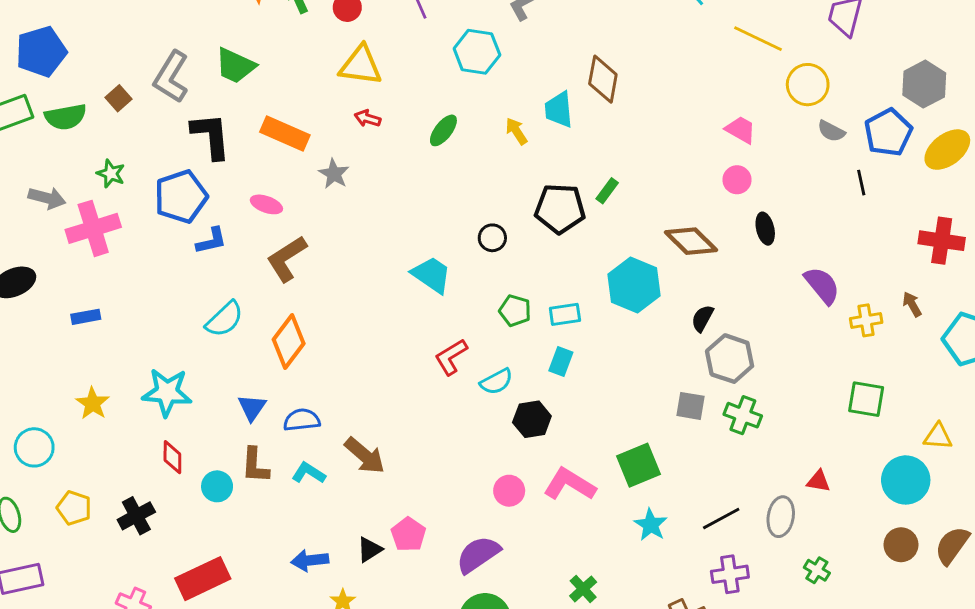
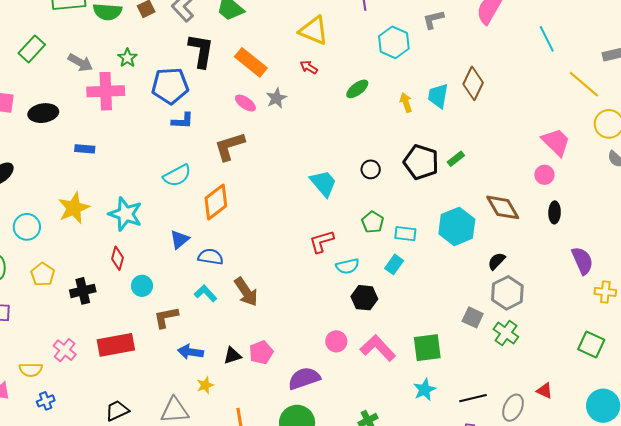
pink trapezoid: (741, 130) -> (556, 142), size x1.4
pink ellipse: (266, 204) -> (245, 103), moved
yellow star: (93, 403) -> (74, 208), size x1.4
brown L-shape: (255, 465) -> (166, 317), moved, turned 60

